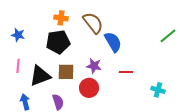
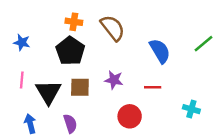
black pentagon: (58, 42) -> (70, 51), turned -30
blue semicircle: (113, 42) -> (160, 51), moved
black triangle: (40, 76) -> (48, 92), turned -40
red circle: (89, 88) -> (130, 116), moved

